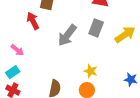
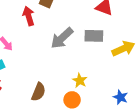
gray rectangle: (96, 28) -> (94, 36), turned 60

